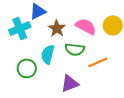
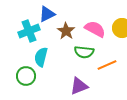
cyan semicircle: (48, 54) -> (41, 57), moved
green circle: (27, 68) -> (26, 76), moved

